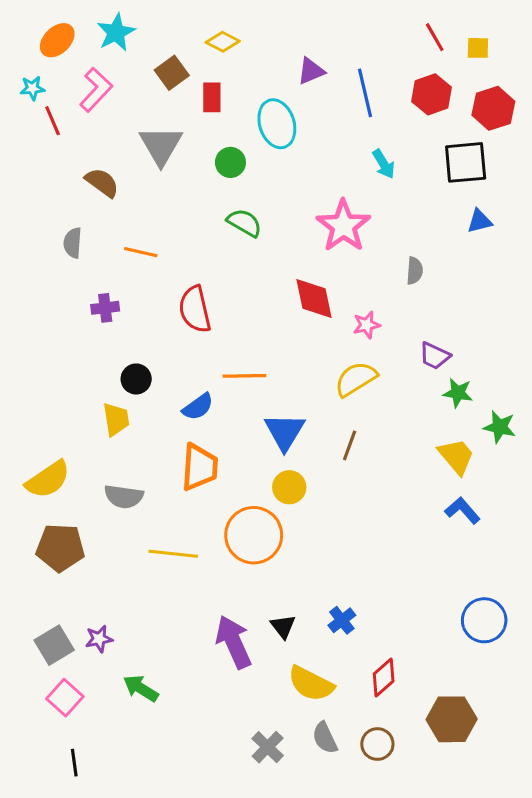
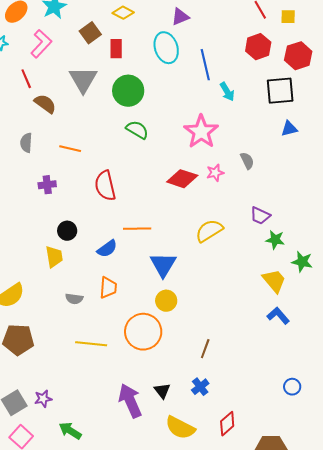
purple triangle: (311, 71) -> (180, 17), moved
blue line: (365, 93) -> (205, 65), moved
red line: (53, 121) -> (26, 79), moved
cyan ellipse: (277, 124) -> (166, 48), moved
green circle: (230, 162) -> (128, 91), size x1.6
gray semicircle: (415, 271) -> (247, 161), turned -30
red diamond: (314, 299) -> (182, 179), turned -60
pink star: (367, 325) -> (215, 173), moved
brown line: (350, 445) -> (205, 349), moved
orange trapezoid: (200, 467) -> (108, 288), size x0.7
gray semicircle: (124, 497) -> (74, 299), moved, size x0.7
blue circle: (484, 620) -> (292, 387), size x0.6

